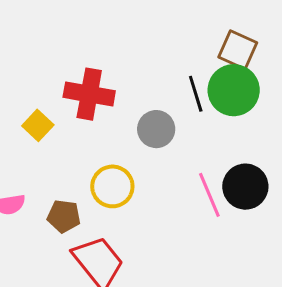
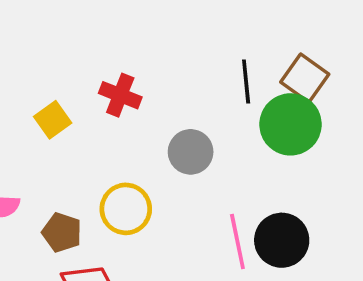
red cross: (89, 94) -> (120, 95), size x0.7
black line: (196, 94) -> (246, 81), moved

